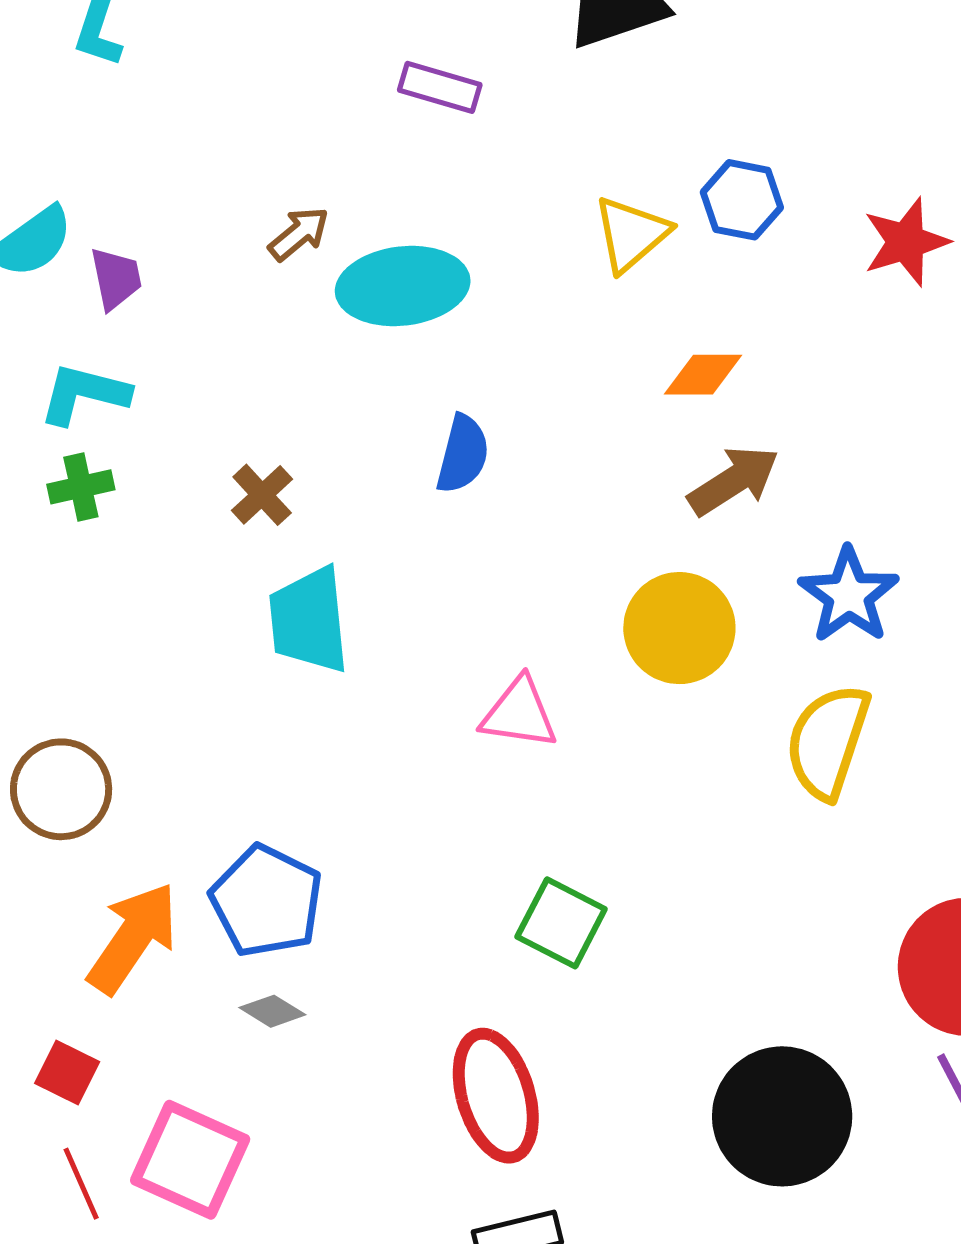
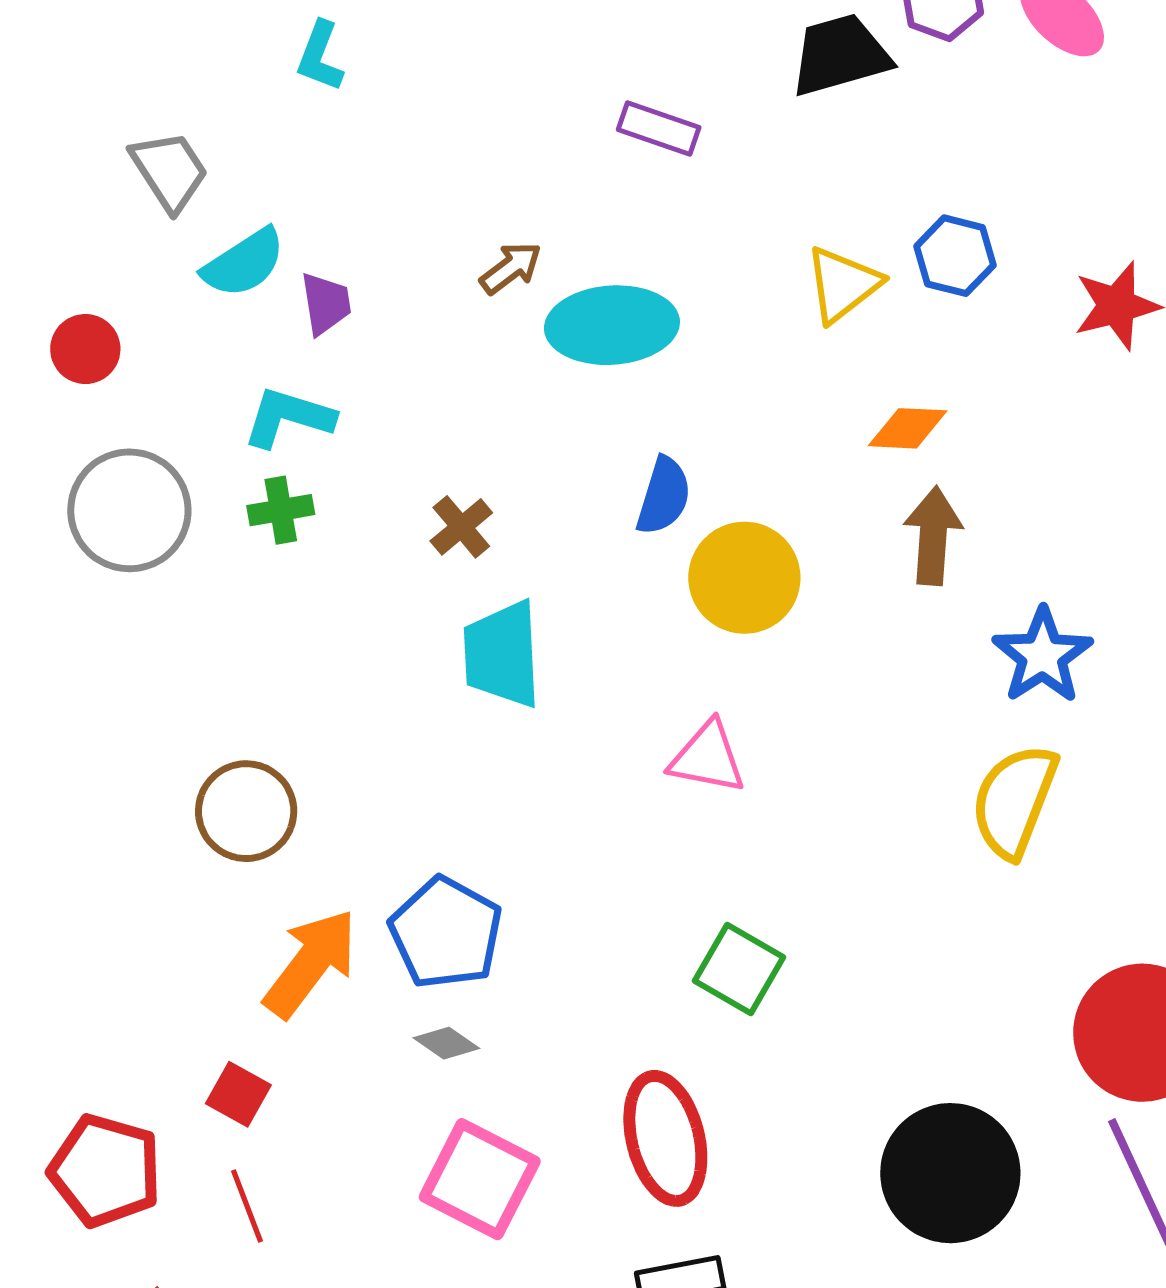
brown arrow: (734, 481) -> (933, 536), turned -56
yellow circle: (679, 628) -> (744, 578), moved
pink square: (190, 1160) -> (480, 1179), moved

